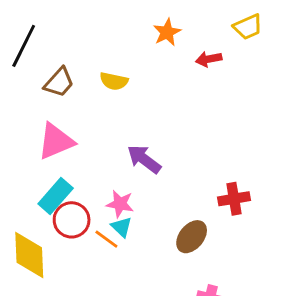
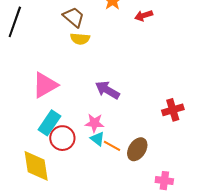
brown trapezoid: (59, 82) -> (74, 17), moved, turned -85
brown ellipse: (192, 237) -> (137, 149), moved
orange line: (106, 239) -> (112, 146), moved

